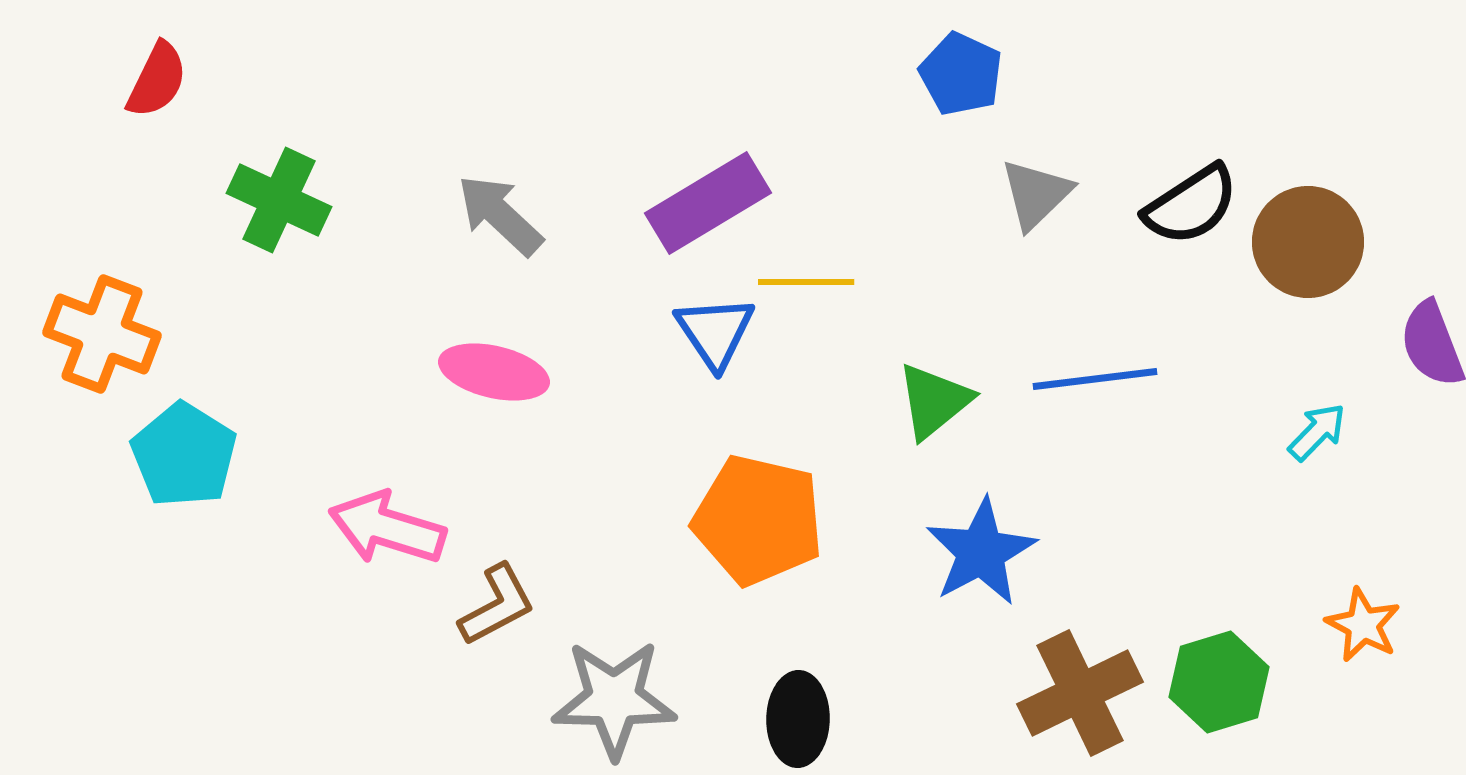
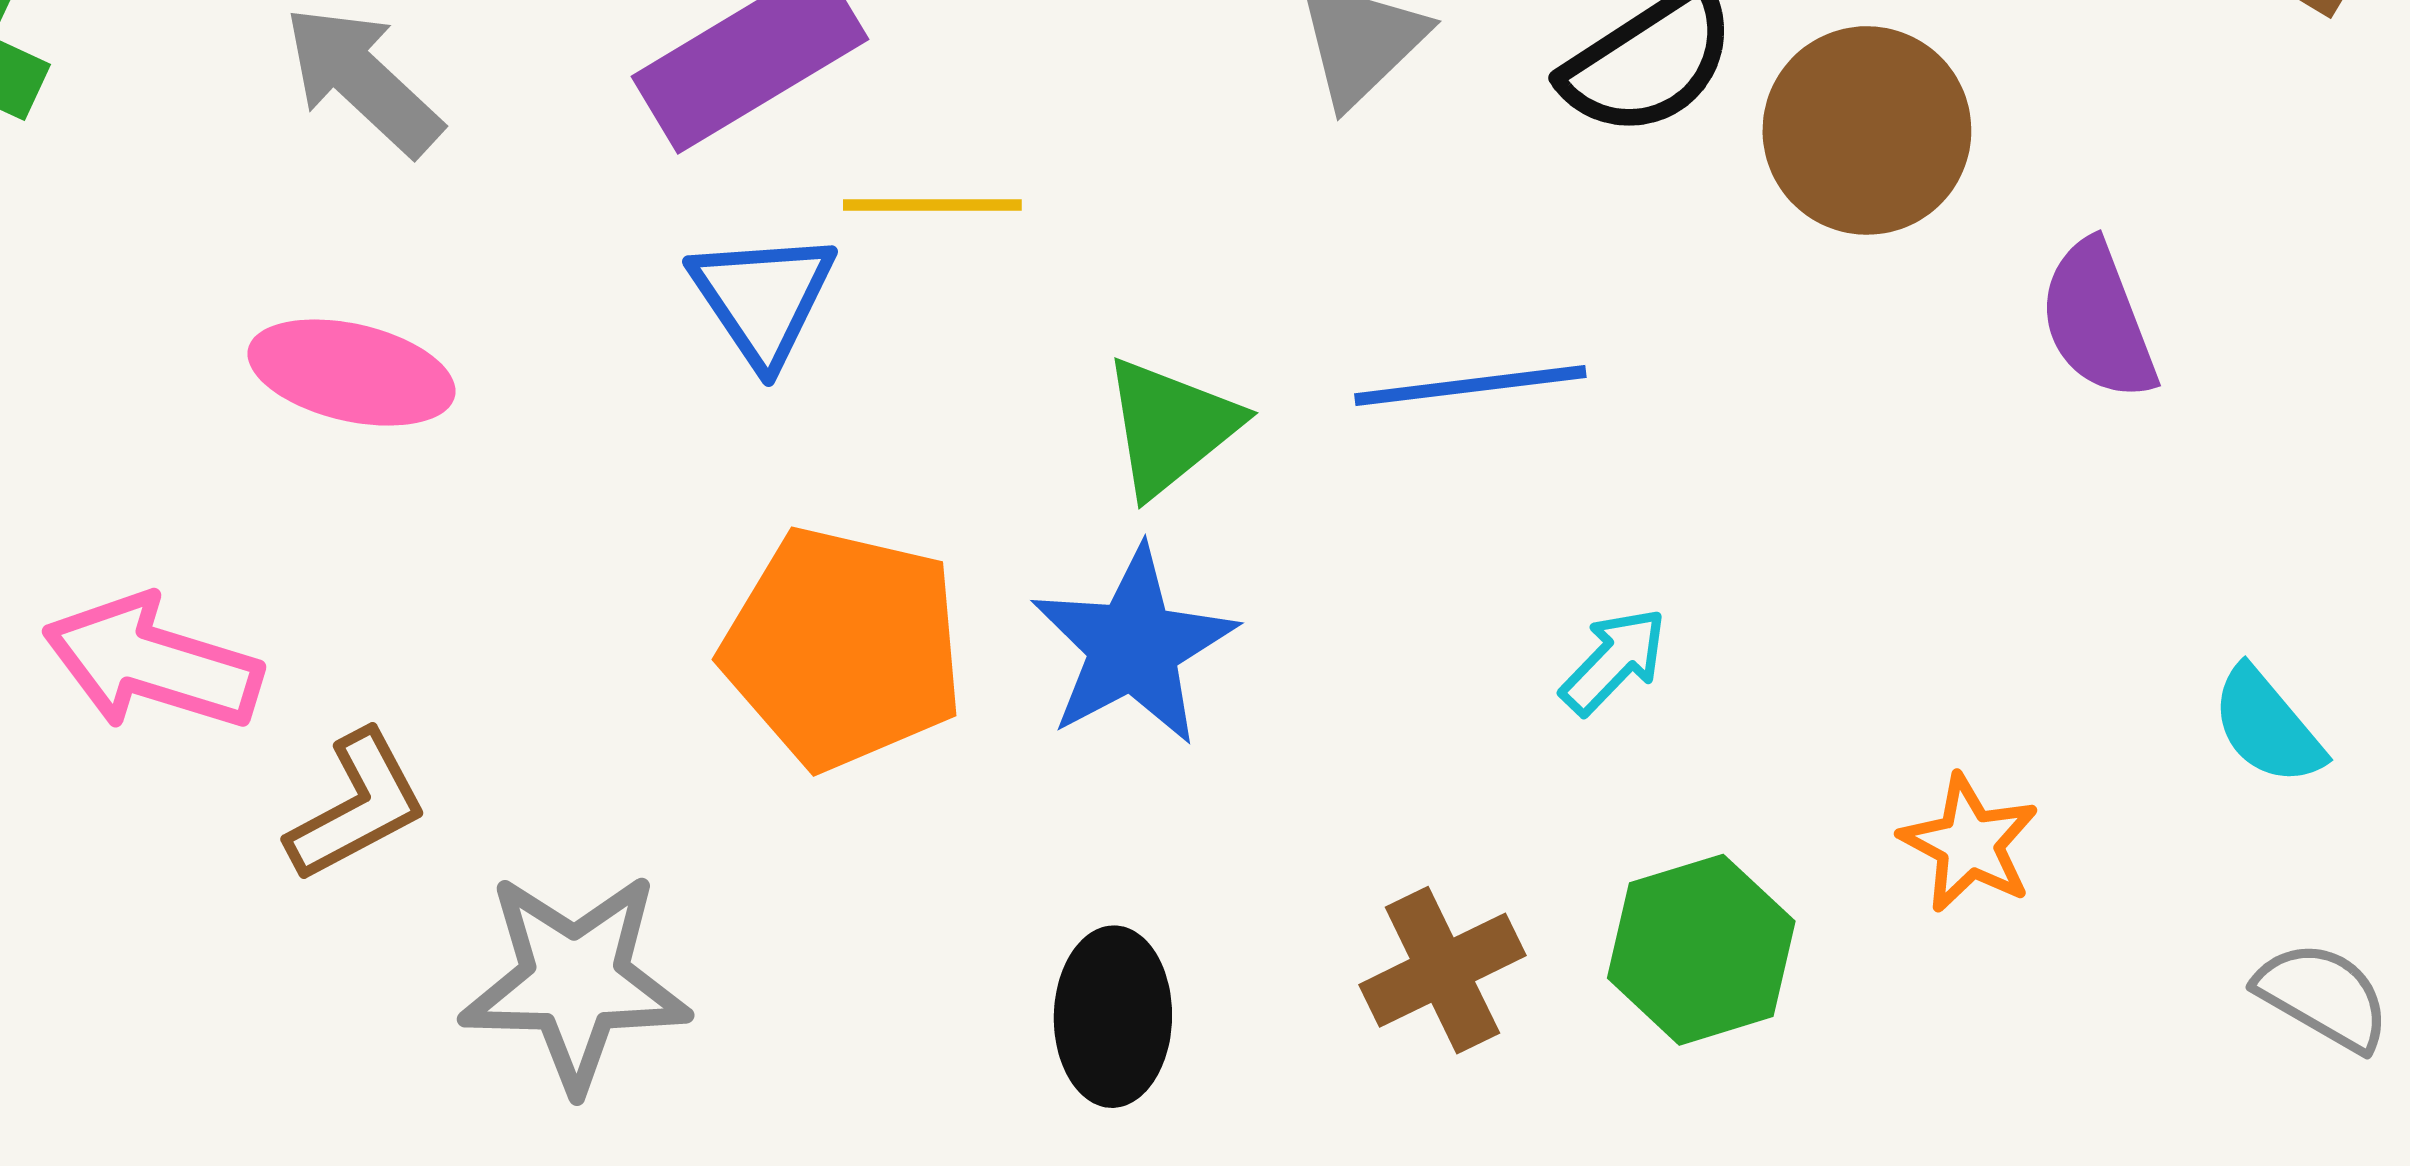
cyan arrow: (1317, 432) -> (1614, 661), moved
blue star: (981, 552) -> (1133, 646), moved
brown cross: (1080, 693) -> (1442, 970), size x0.7
black ellipse: (798, 719) -> (1113, 1017), moved

